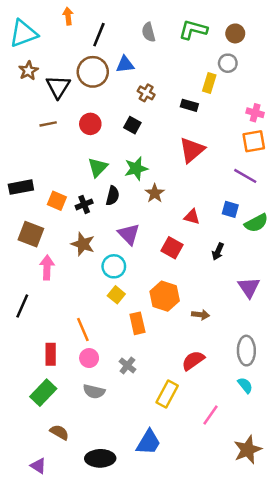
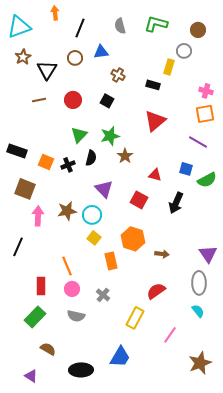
brown circle: (235, 33) -> (198, 30), moved
brown circle: (93, 72) -> (75, 58), size x0.6
black rectangle: (21, 187) -> (17, 151), turned 30
brown star: (83, 244) -> (67, 211), moved, turned -30
black arrow: (218, 251) -> (176, 203), size x1.5
purple triangle: (249, 287) -> (208, 254), moved

